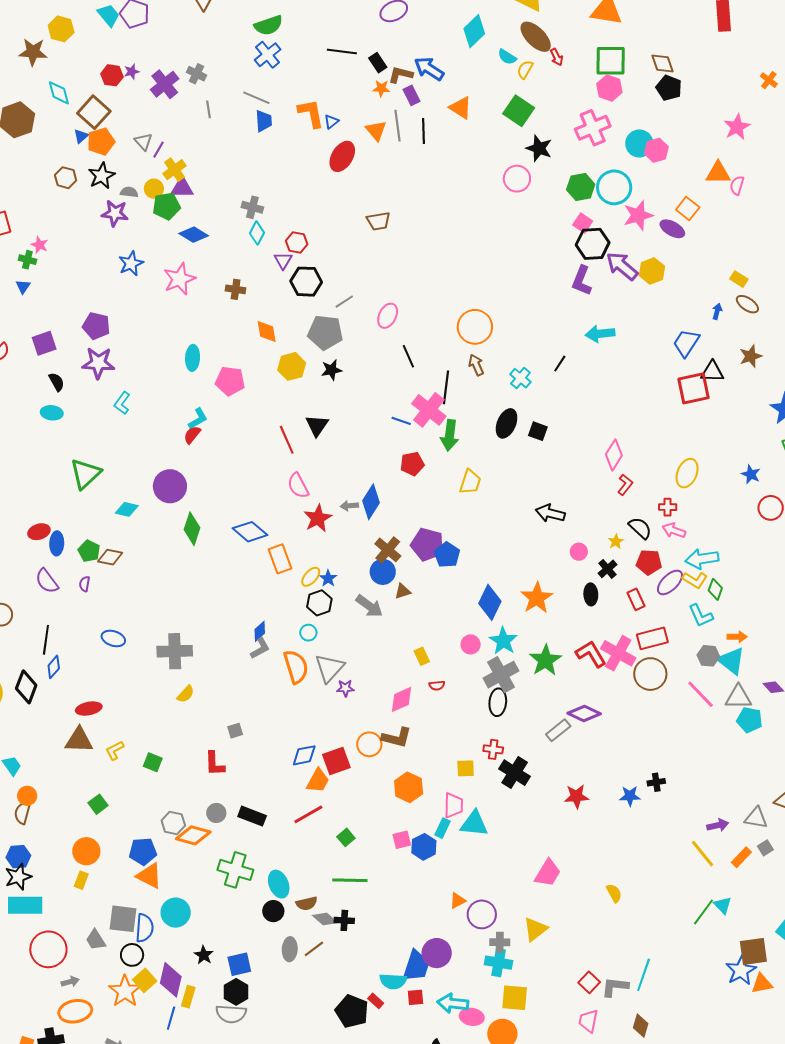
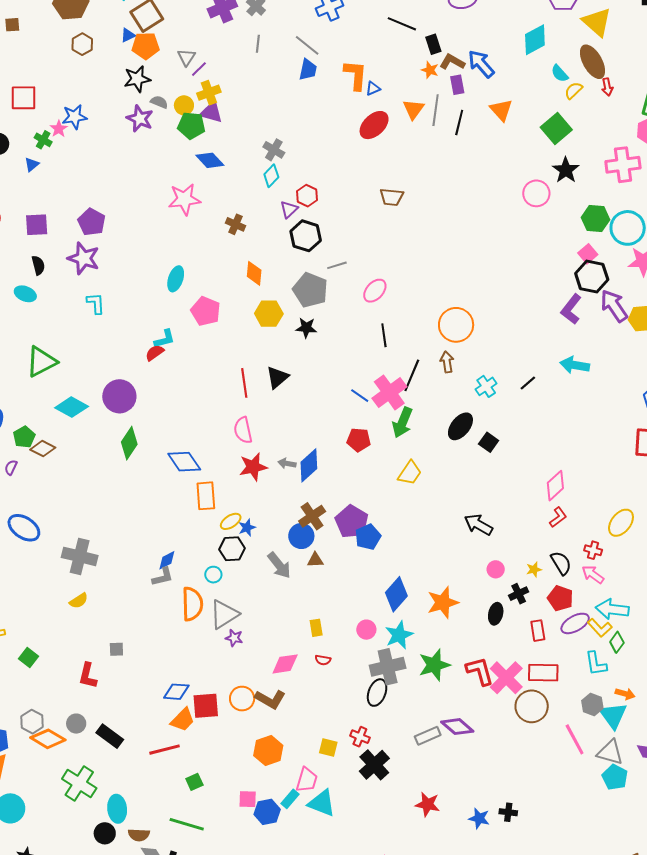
brown hexagon: (66, 178) -> (82, 44), moved
blue star: (131, 264) -> (74, 117), moved
cyan L-shape: (122, 403) -> (96, 303), turned 125
cyan diamond: (127, 509) -> (72, 407), size x1.4
blue ellipse: (113, 638) -> (24, 528), size x1.4

